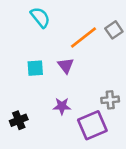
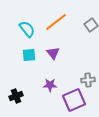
cyan semicircle: (40, 17) -> (27, 29), moved
orange line: (83, 38) -> (56, 22), moved

